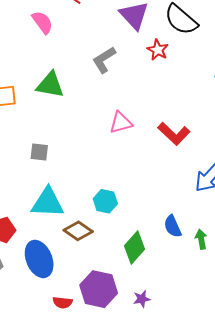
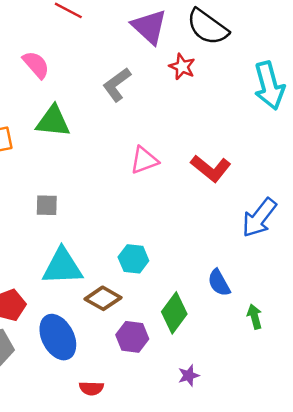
pink semicircle: (42, 22) -> (36, 65), moved
green arrow: (201, 239) -> (255, 317), moved
purple hexagon: (99, 289) -> (132, 337), moved, size x0.7

